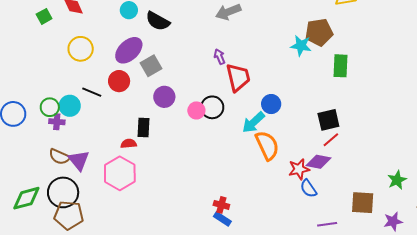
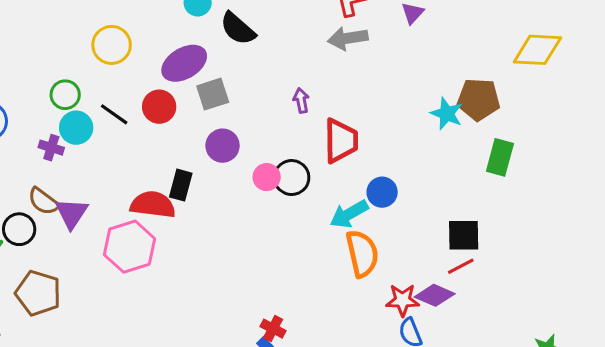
purple arrow: (220, 57) -> (301, 100), moved
green circle: (50, 107) -> (65, 95), moved
red semicircle: (129, 144) -> (153, 205), size x1.8
black circle: (63, 192) -> (19, 229), moved, size x0.7

